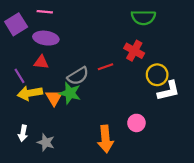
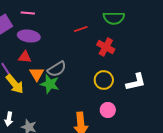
red line: (106, 67) -> (81, 29), moved
yellow circle: (157, 75) -> (104, 80), moved
yellow arrow: (30, 93) -> (15, 84), turned -120
orange triangle: (54, 98) -> (37, 74), moved

